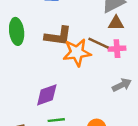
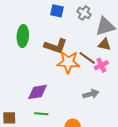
pink cross: (117, 49) -> (101, 65), turned -32
gray arrow: (122, 85) -> (91, 94), moved

